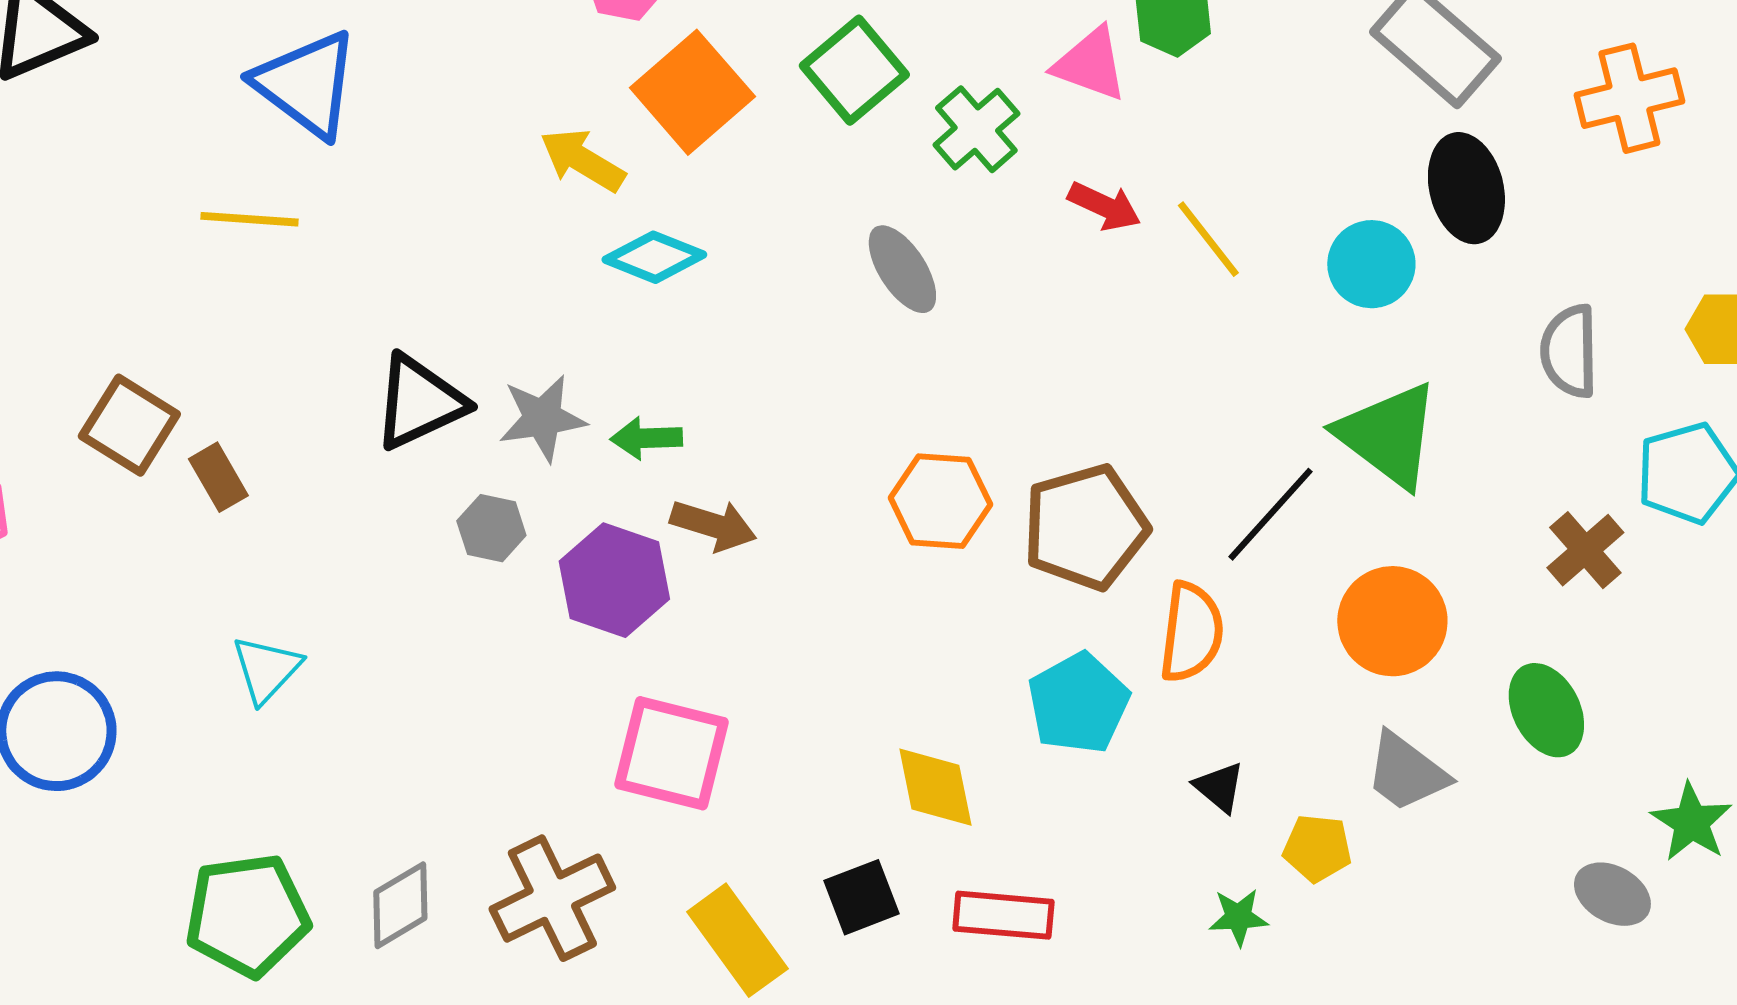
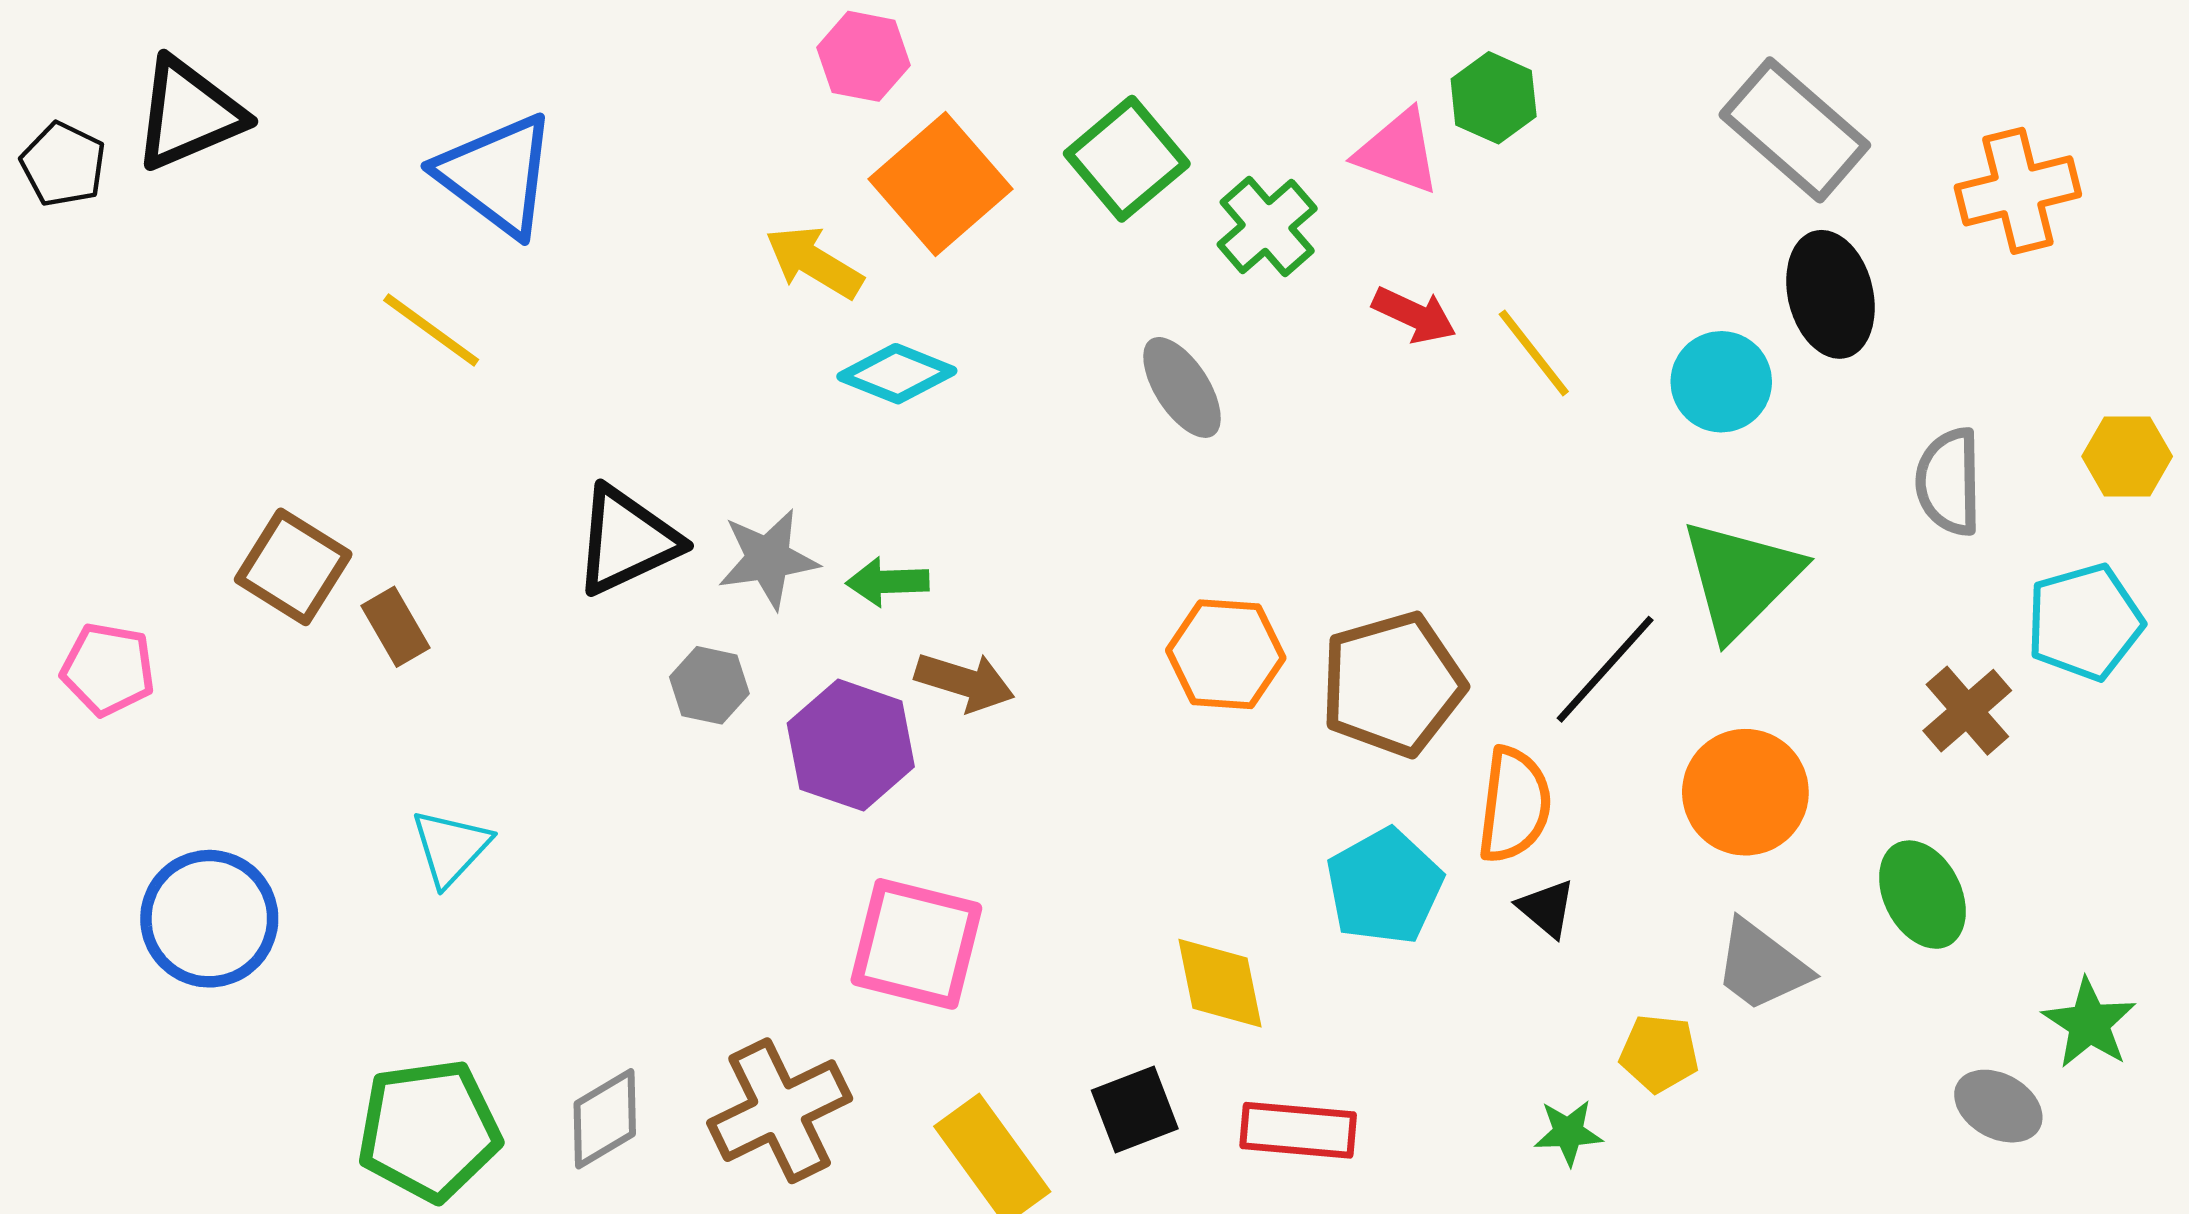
yellow line: (249, 219) -> (431, 330), turned 32
green triangle: (1388, 435) -> (1741, 578), turned 38
black triangle: (1219, 787) -> (1546, 908), moved

